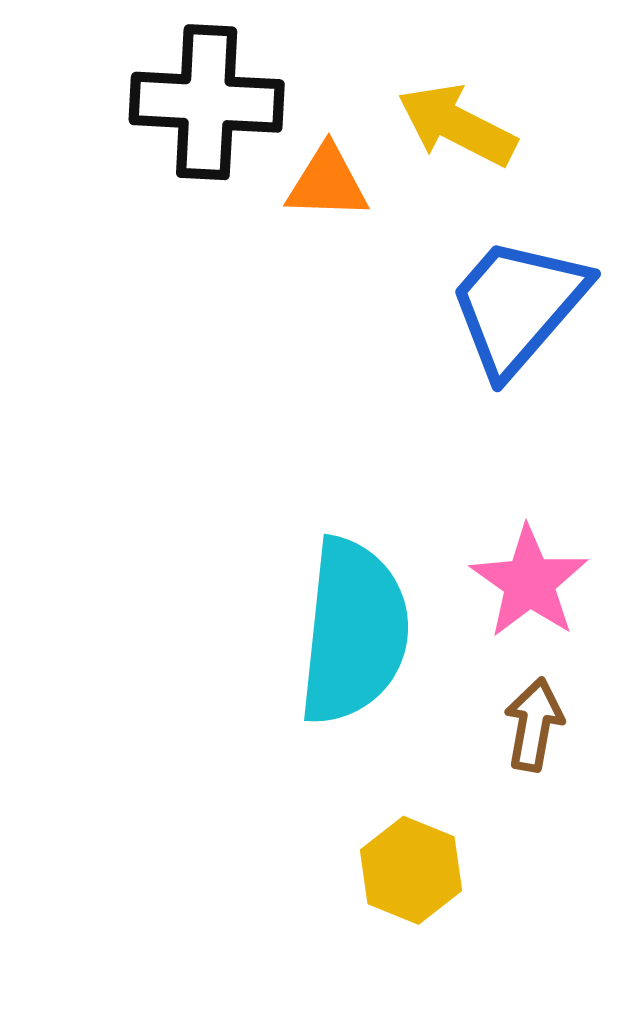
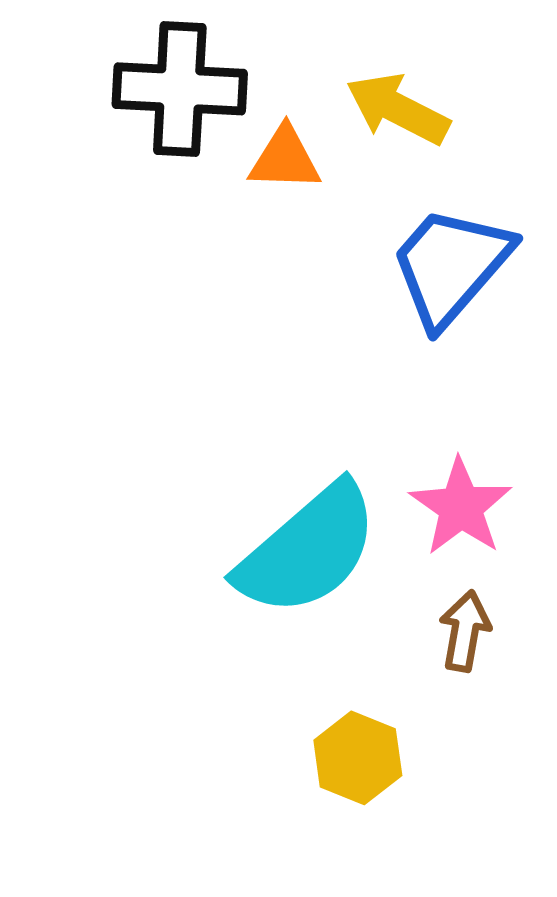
cyan semicircle: (354, 631) -> (308, 550), turned 43

